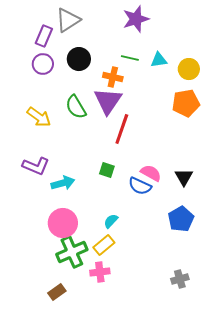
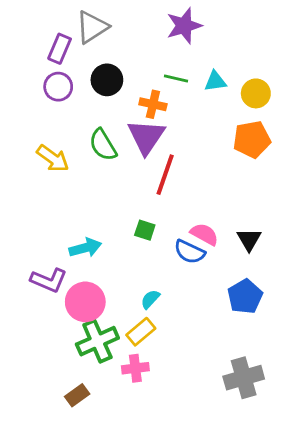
purple L-shape: (36, 166) -> (49, 280), moved
gray cross: (180, 279) -> (244, 378), size x1.6

